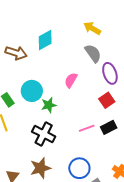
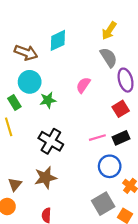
yellow arrow: (92, 28) -> (109, 31), turned -90
cyan circle: (32, 91) -> (30, 82), moved
green star: (49, 105) -> (48, 100), moved
blue circle: (79, 168) -> (110, 166), moved

